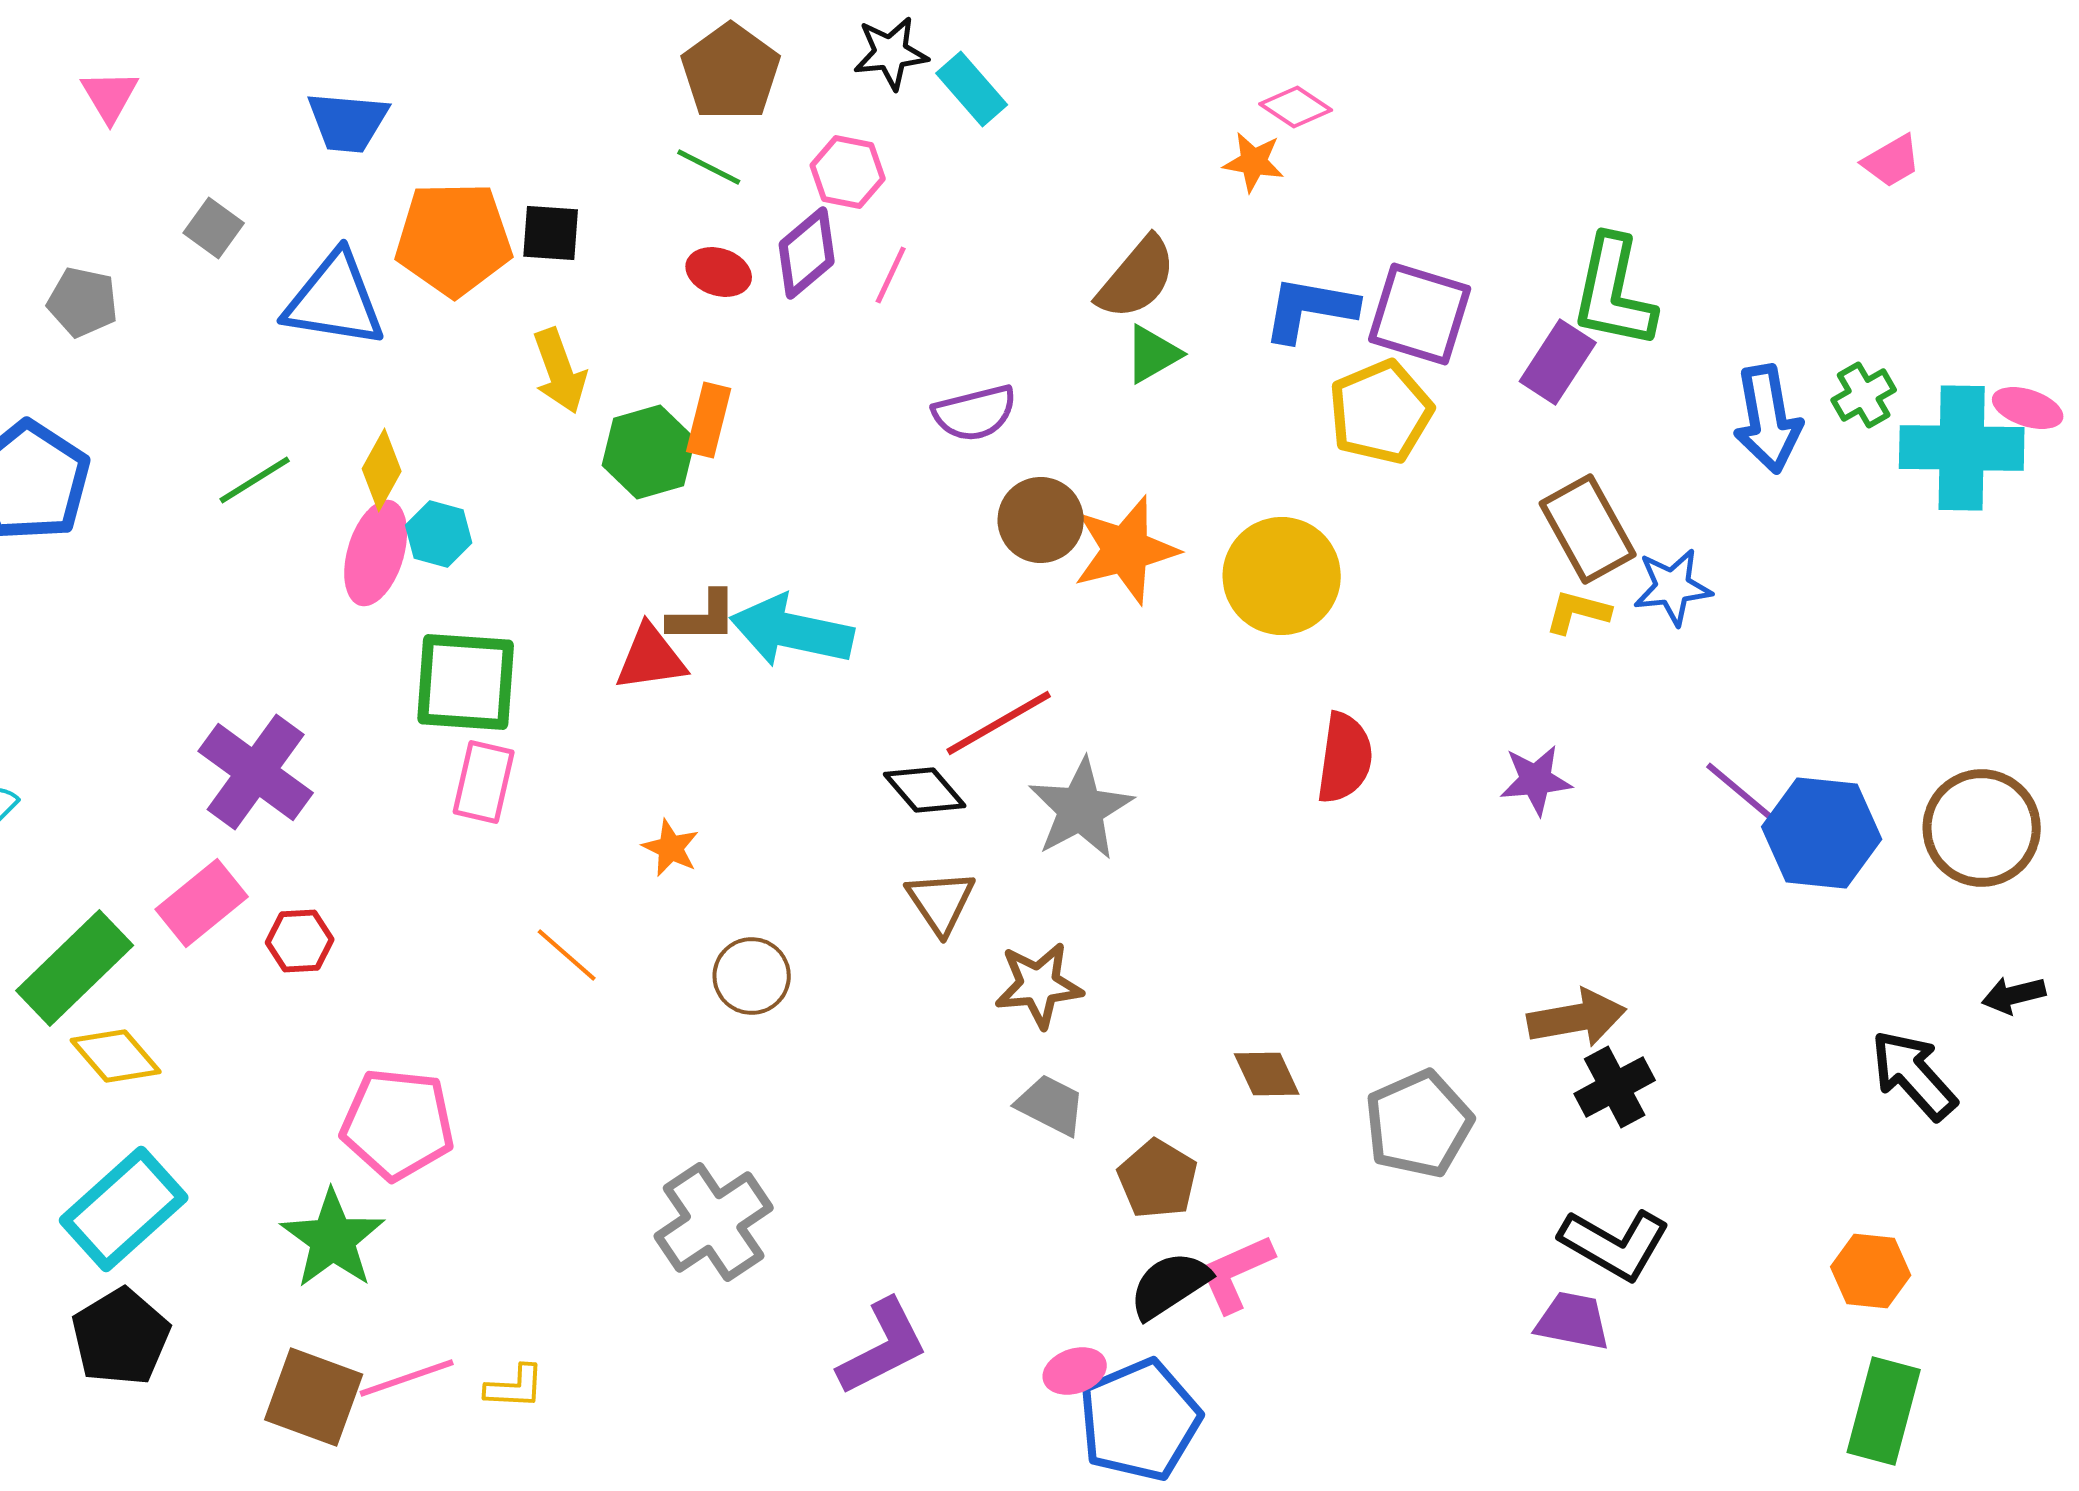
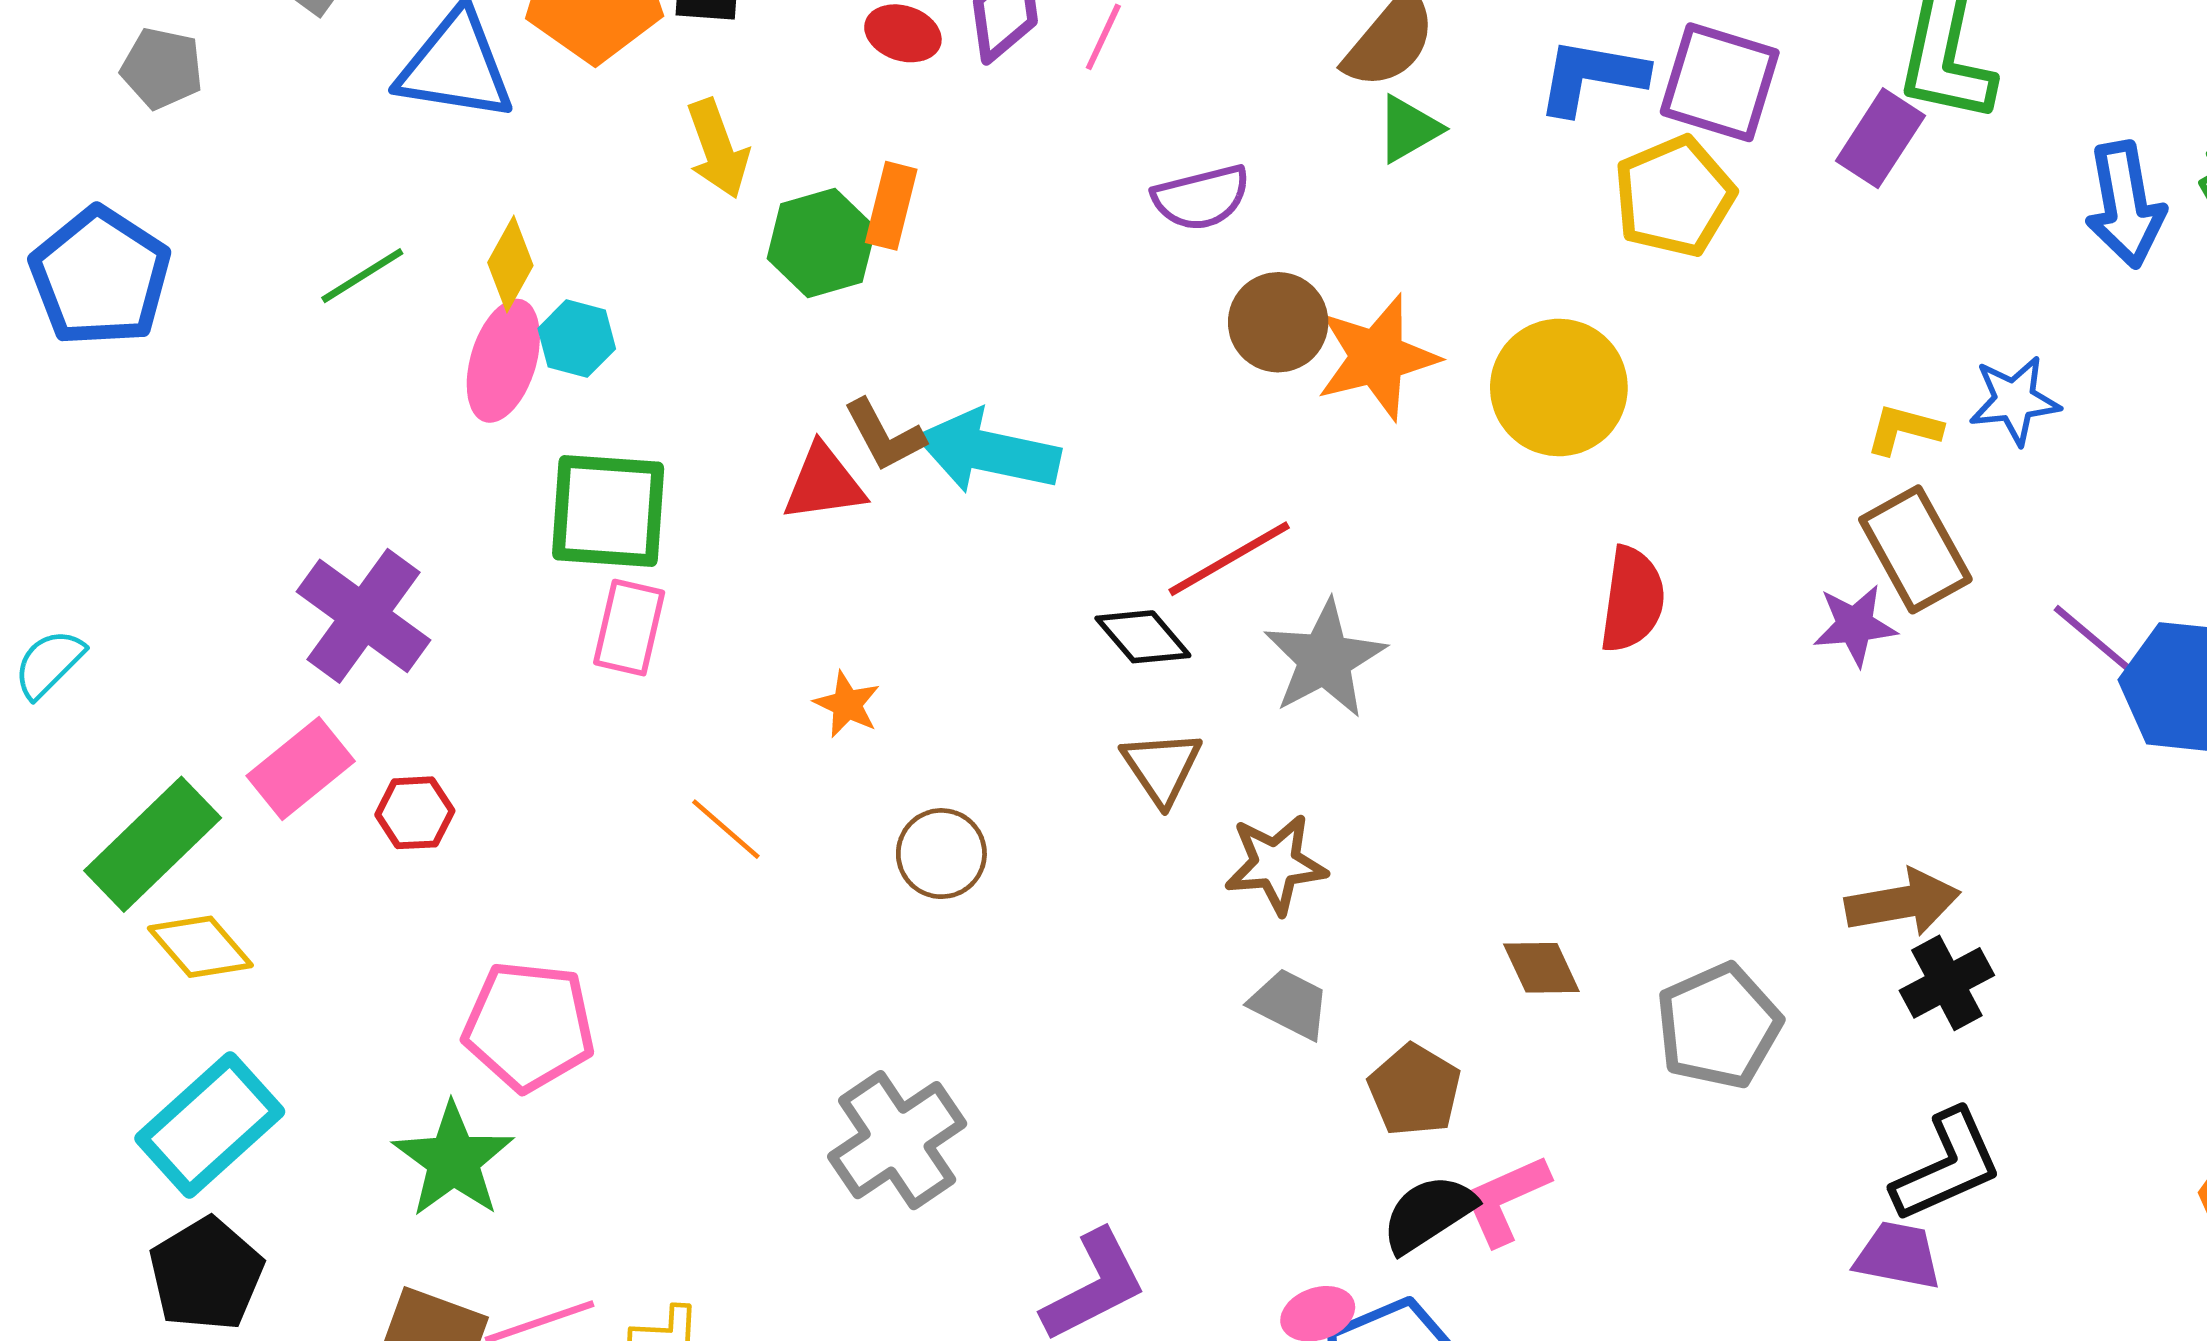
brown rectangle: (1588, 529) -> (1915, 549), moved
brown L-shape: (703, 617) -> (884, 435), turned 62
black L-shape: (1615, 1244) -> (1947, 1166), turned -54

